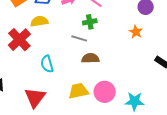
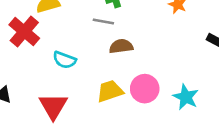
cyan semicircle: (47, 64) -> (64, 60), turned -48
cyan star: (135, 101) -> (186, 97), turned 30

